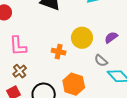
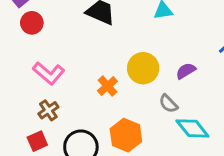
pink L-shape: (18, 46) -> (49, 73), turned -50
orange cross: (59, 52) -> (107, 86), turned 32

